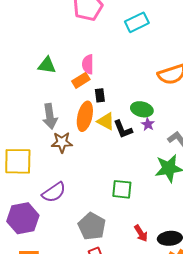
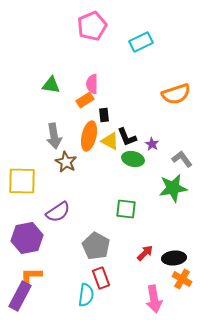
green ellipse: (142, 109) -> (133, 159), moved
black L-shape: (123, 129) -> (127, 137), moved
brown star: (62, 142) -> (66, 162), turned 30
red arrow: (141, 233) -> (145, 253), turned -102

